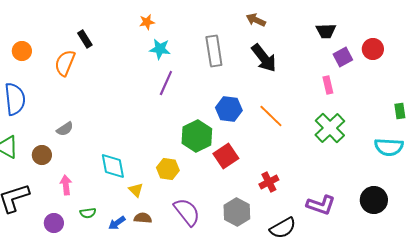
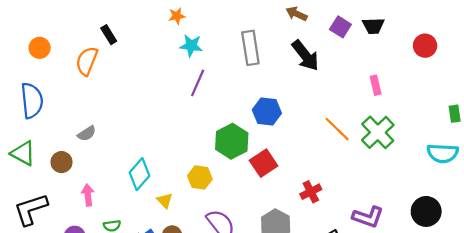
purple square: (343, 57) -> (340, 27), moved, turned -30
orange line: (271, 116) -> (337, 129), moved
cyan diamond: (113, 166) -> (139, 174), turned 52

